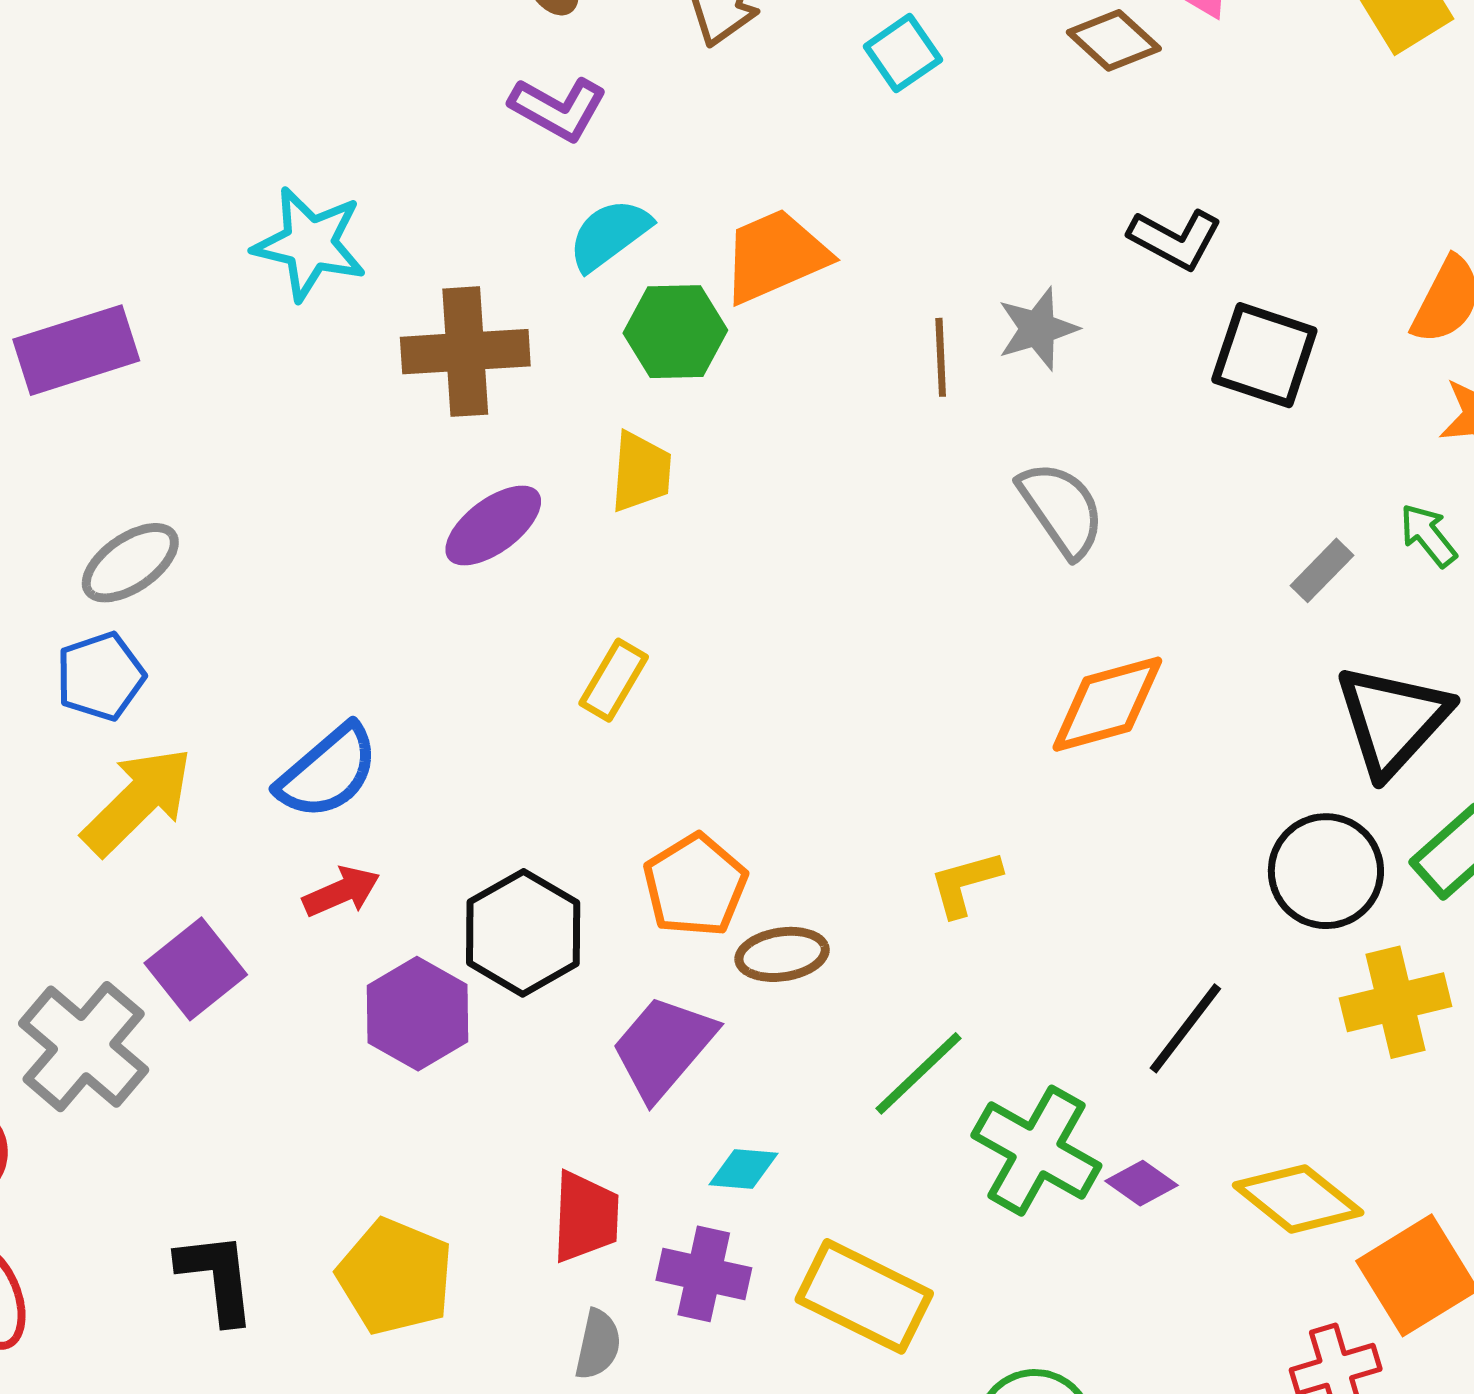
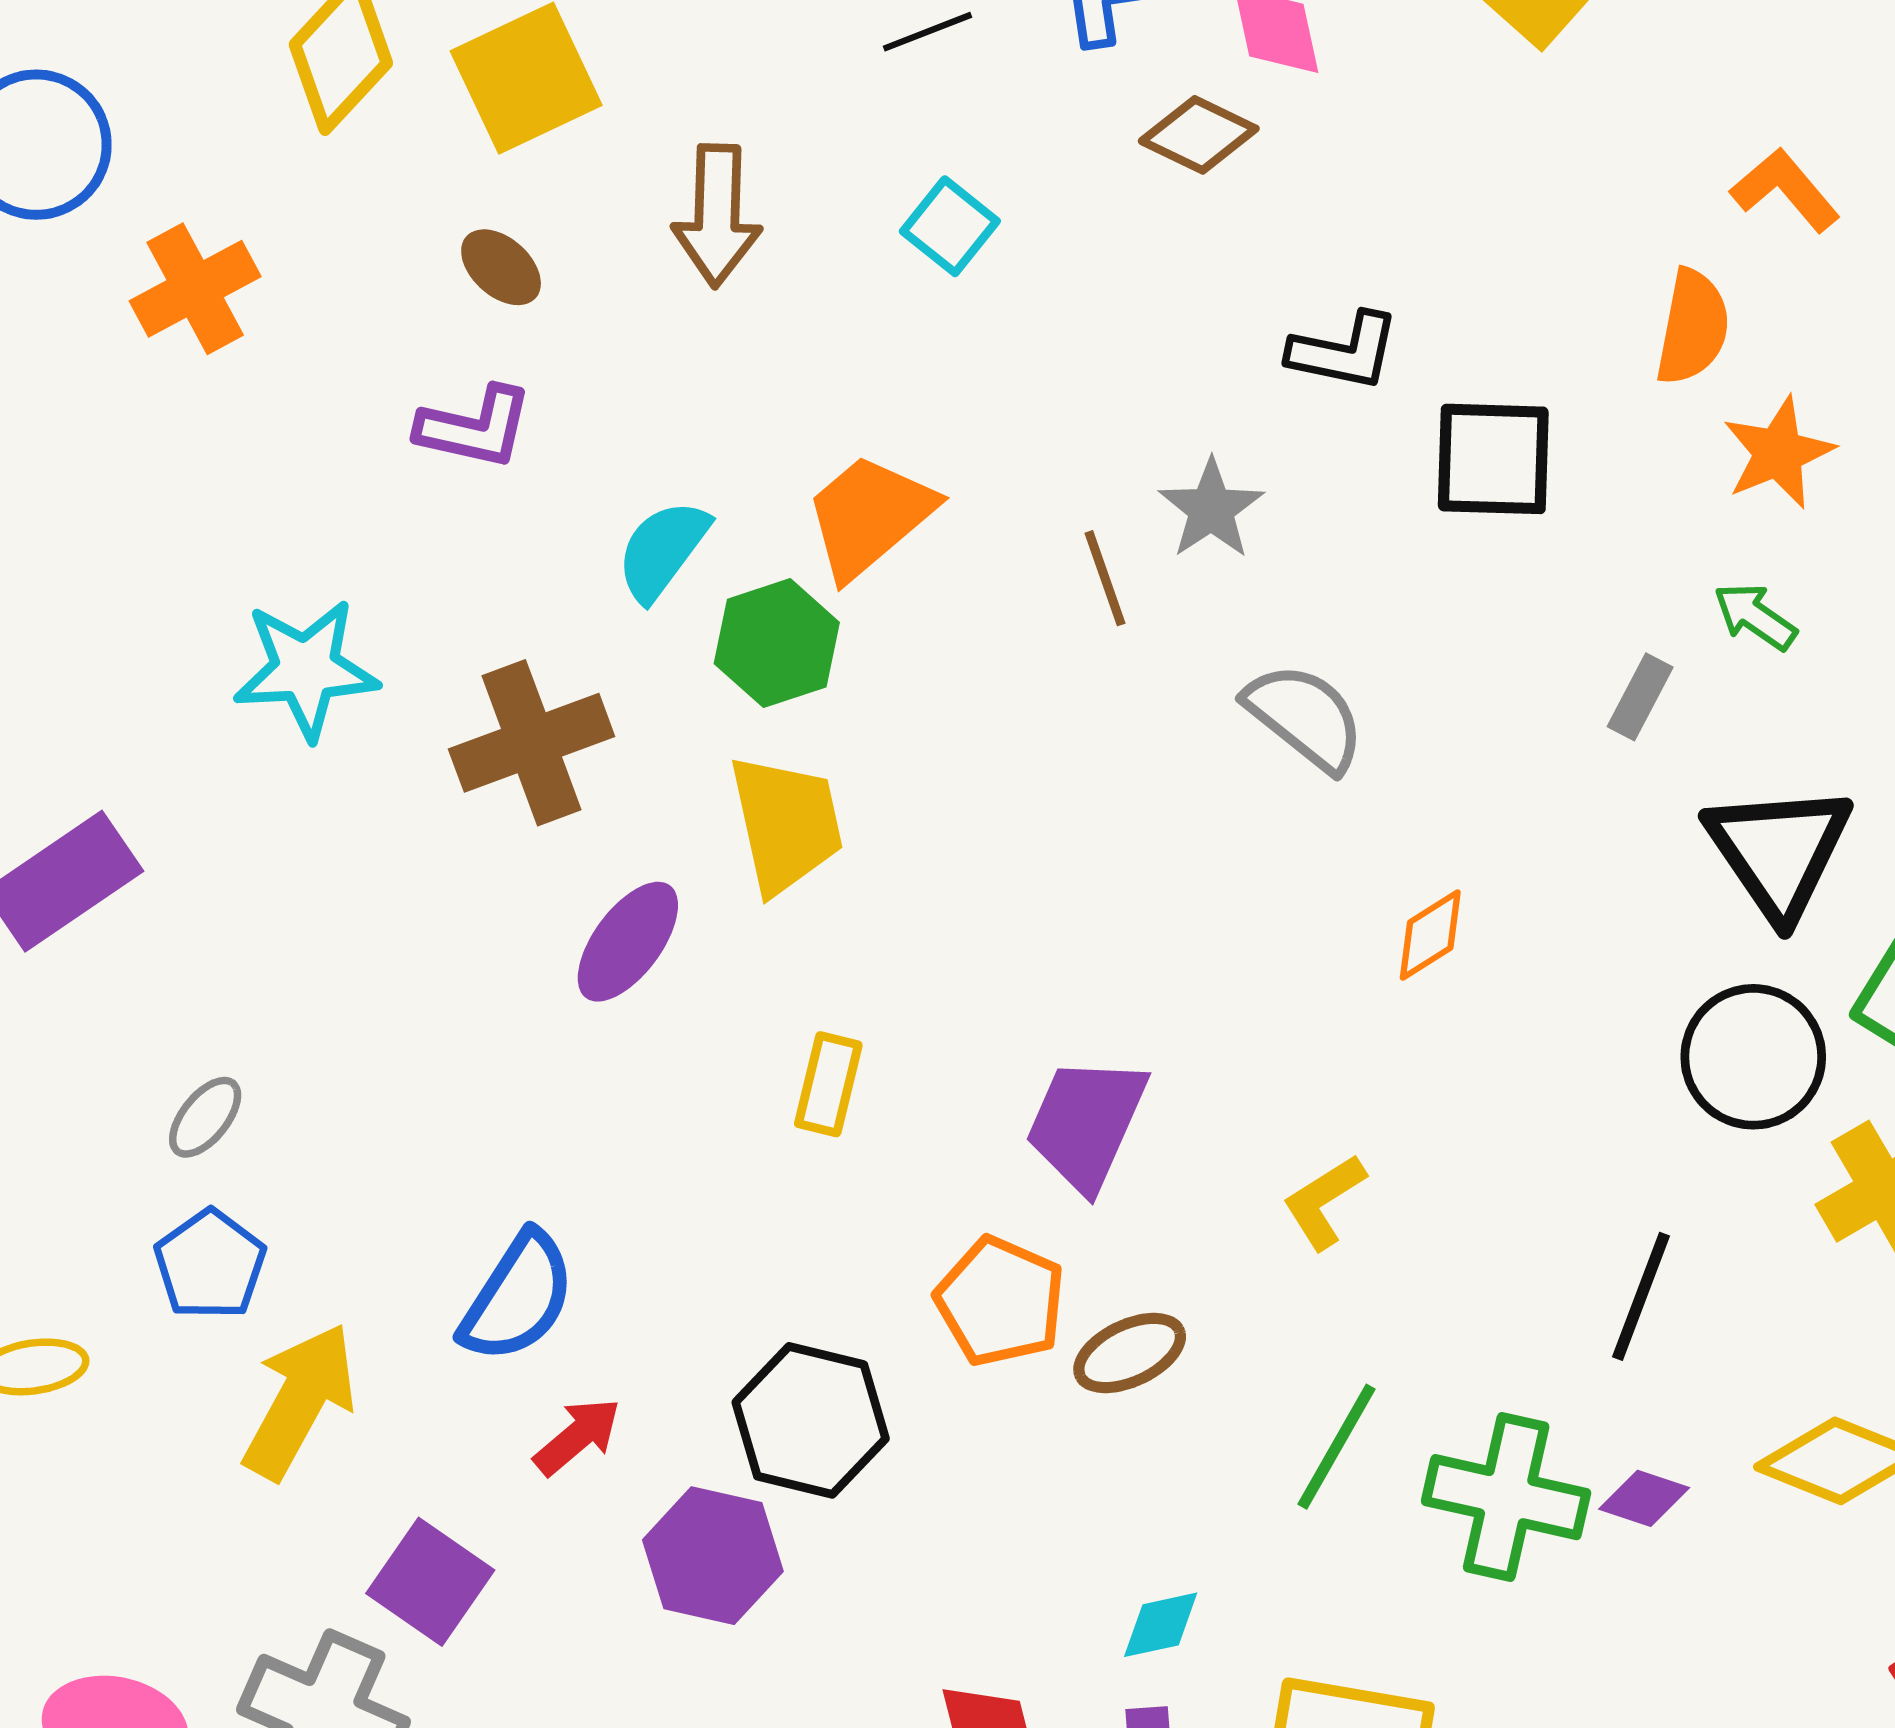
purple L-shape: (558, 108) -> (475, 427), moved
yellow trapezoid: (641, 472) -> (786, 824), size x1.4
gray ellipse: (130, 563) -> (205, 1117), size x0.7
orange diamond: (1107, 704) -> (1430, 935), size x0.6
purple trapezoid: (663, 1047) -> (1086, 1123), moved

